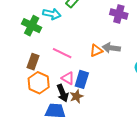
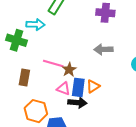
orange triangle: (96, 51) -> (93, 86), moved
orange hexagon: (39, 83) -> (36, 111), moved
black arrow: (63, 93) -> (77, 103), moved, turned -54
brown star: (76, 96) -> (69, 70), moved

